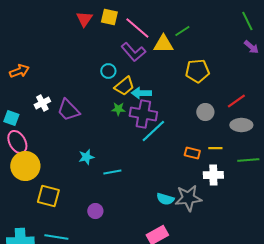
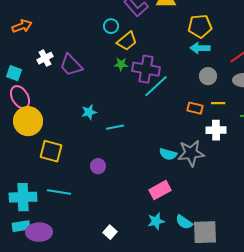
cyan arrow: (141, 93) -> (200, 48), moved
gray circle: (205, 112) -> (208, 76), moved

